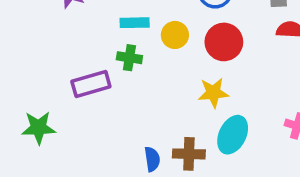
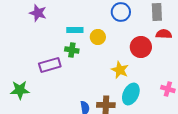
red circle: (224, 42) -> (141, 47), moved
yellow star: (213, 93) -> (120, 70), turned 30

